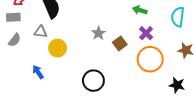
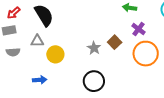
gray star: (99, 33) -> (94, 48), moved
gray semicircle: (14, 40) -> (13, 52), turned 56
blue arrow: (38, 72) -> (40, 80), turned 128

